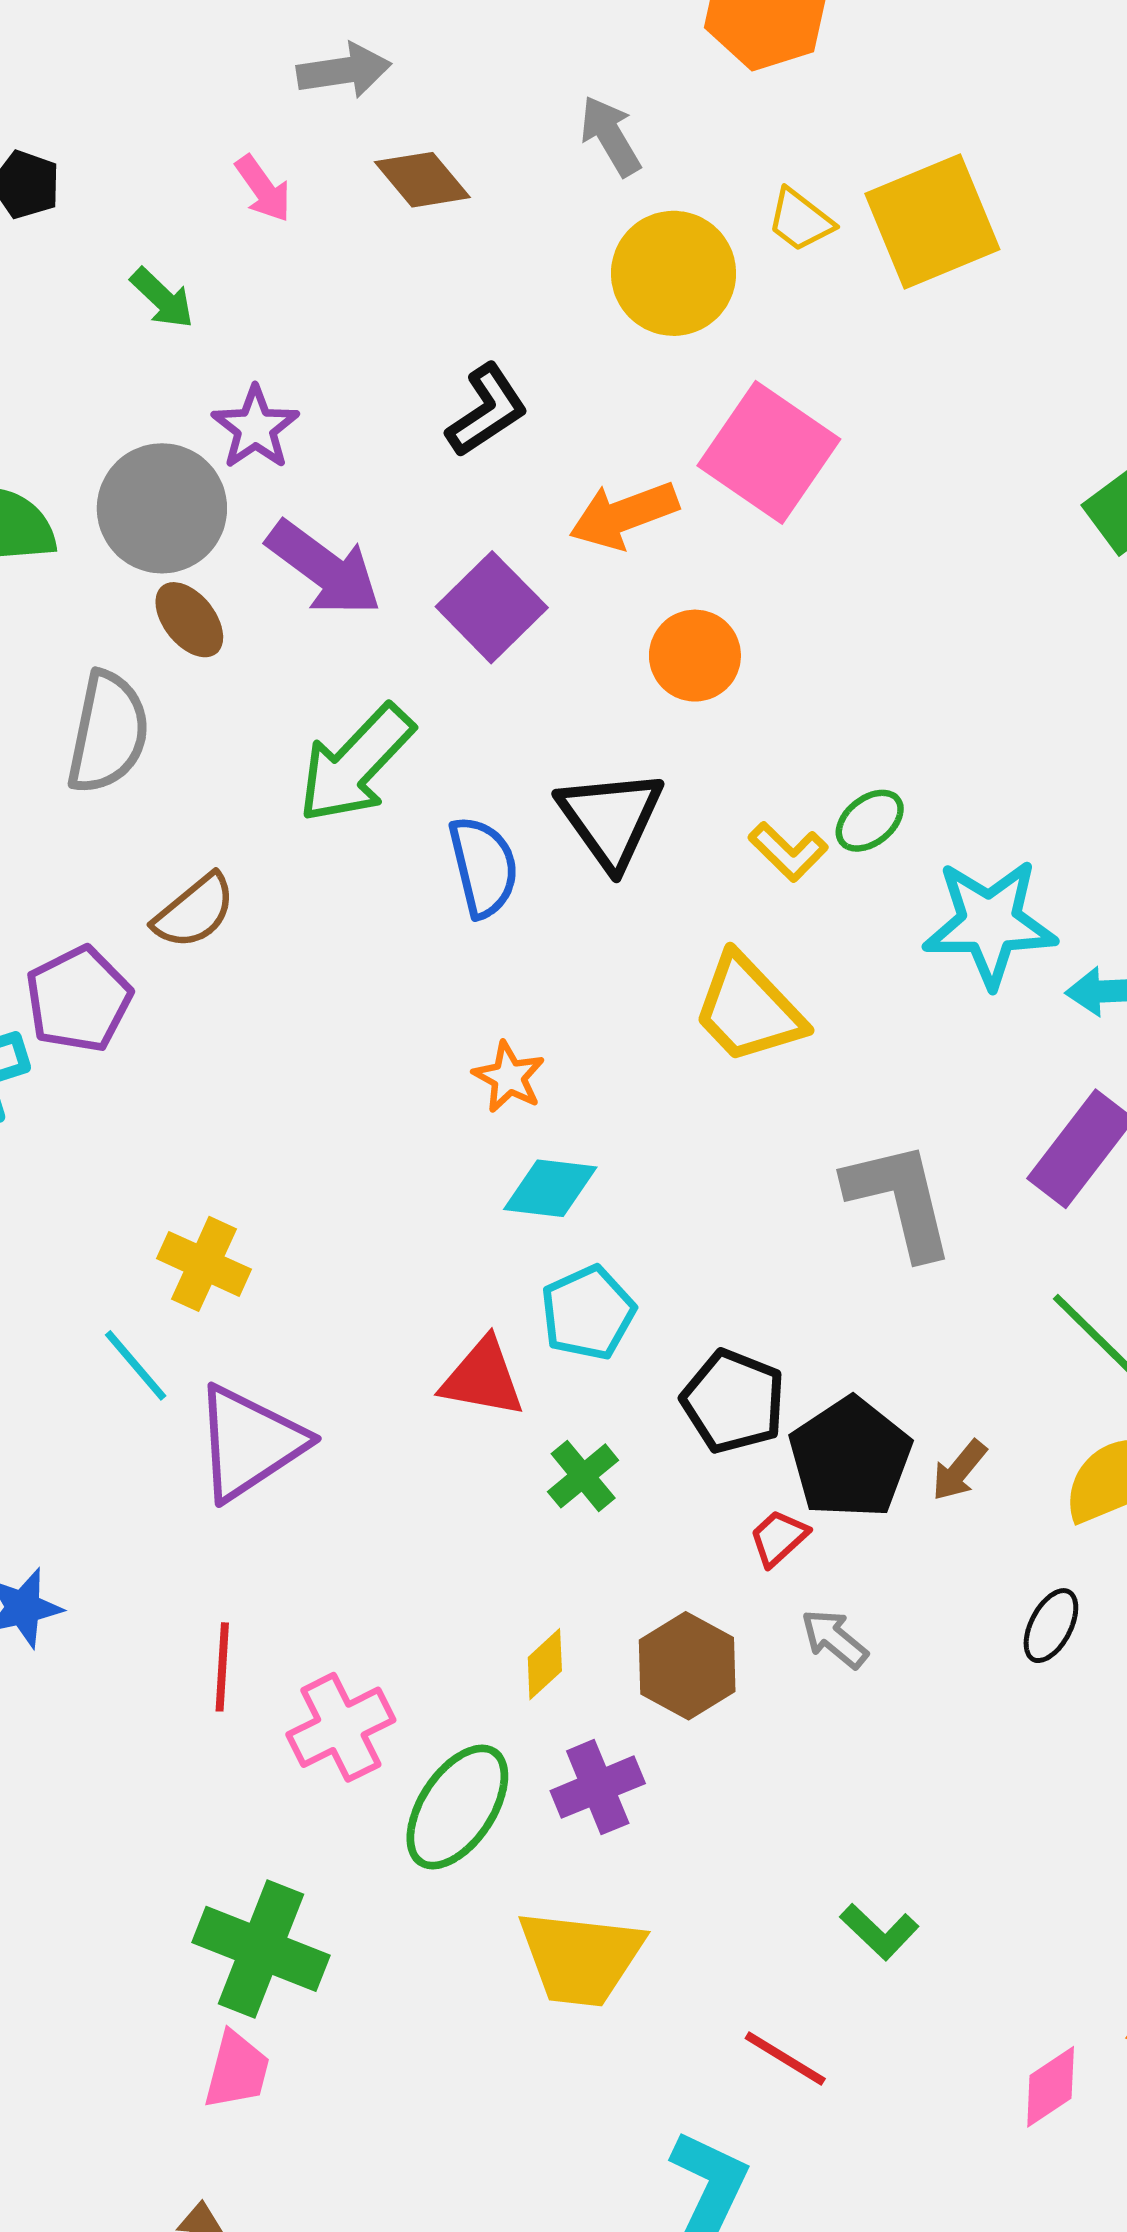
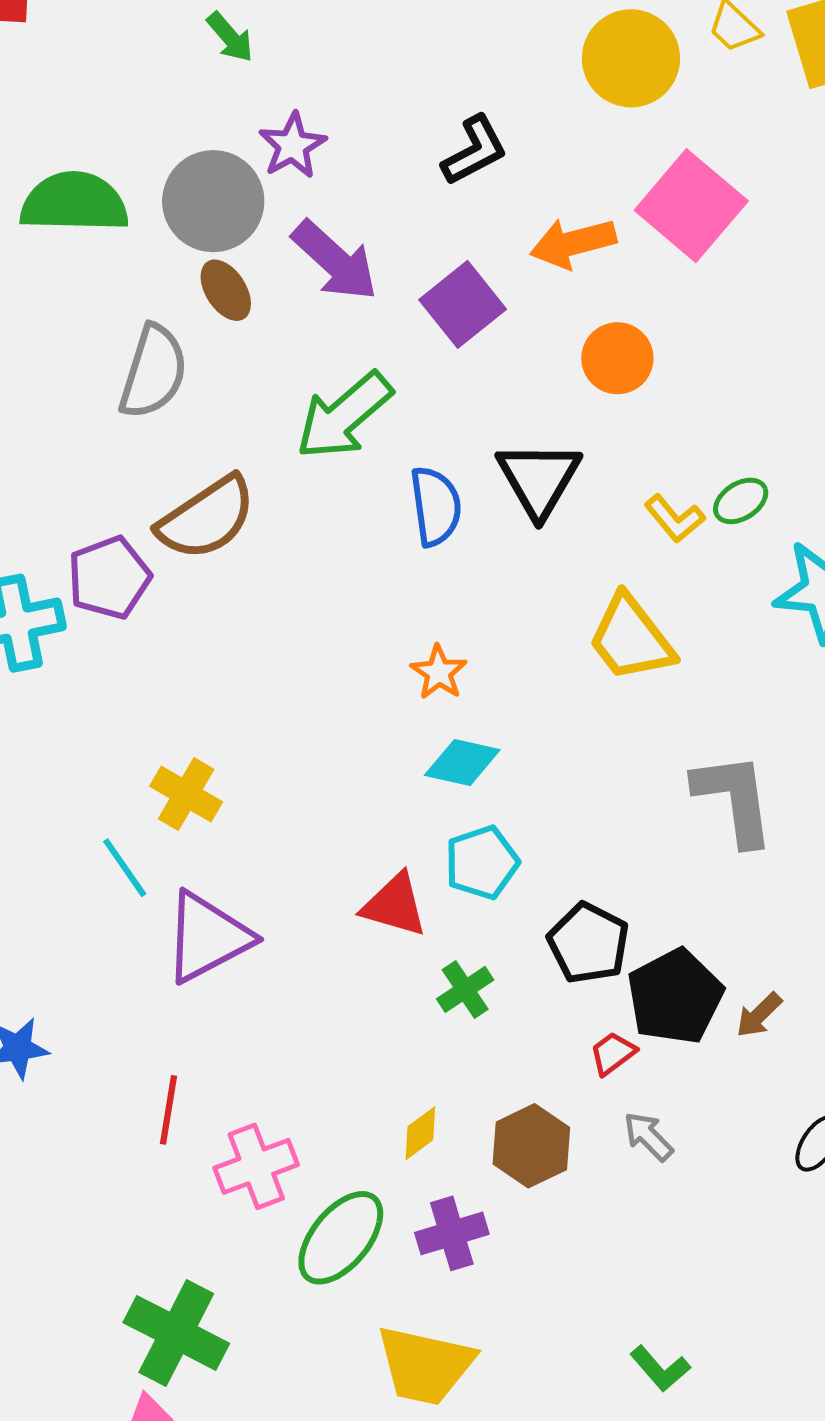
brown semicircle: (194, 911) -> (207, 518), size x1.5

